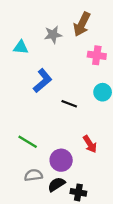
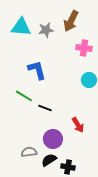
cyan triangle: (21, 47) -> (21, 27), moved, size x1.5
blue L-shape: (43, 81) -> (37, 70), turned -65
black line: (69, 104) -> (45, 108), moved
green line: (28, 142) -> (24, 96), moved

